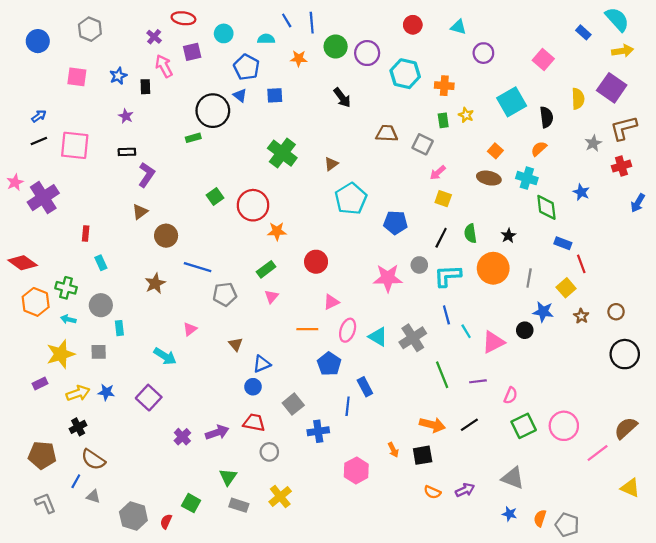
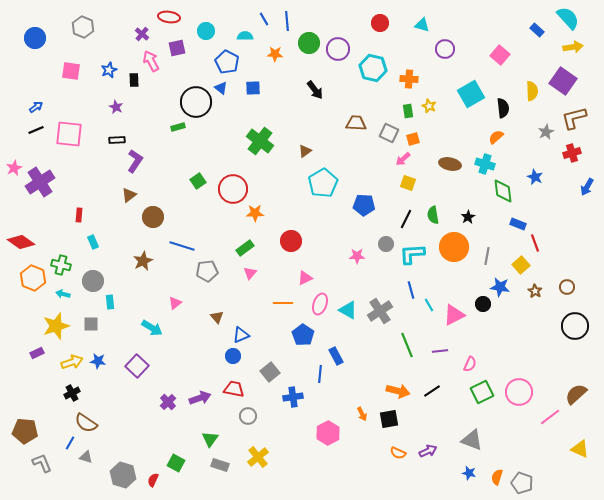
orange square: (495, 151) -> (413, 139), moved, turned 32
pink star: (388, 278) -> (357, 256), size x0.6
brown pentagon: (42, 455) -> (25, 431), moved

